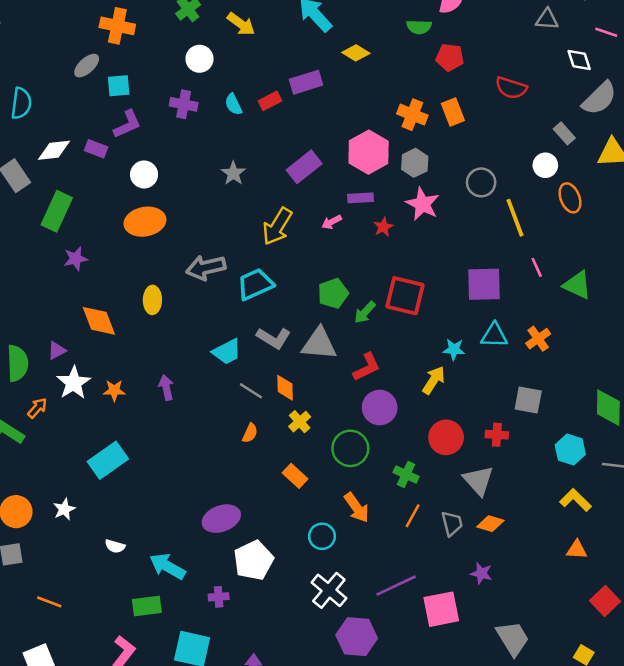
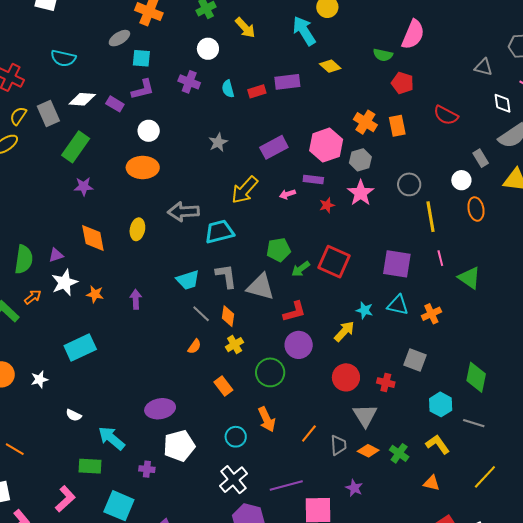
cyan semicircle: (21, 103) -> (63, 58), turned 85
gray L-shape: (274, 338) -> (226, 276), turned -140
green cross: (406, 474) -> (399, 453), moved

